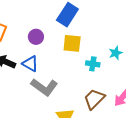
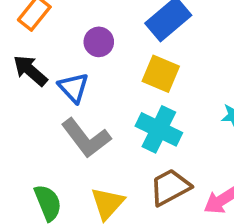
cyan cross: (93, 64) -> (159, 129), moved, size x1.6

